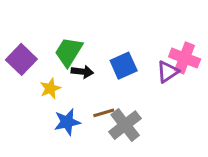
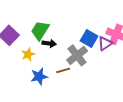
blue square: (124, 66) -> (89, 38), moved, turned -36
gray cross: (125, 125) -> (77, 55), moved

